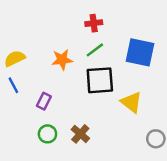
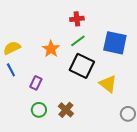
orange star: (62, 60) -> (51, 49), turned -30
black square: (100, 80) -> (82, 66), turned 30

